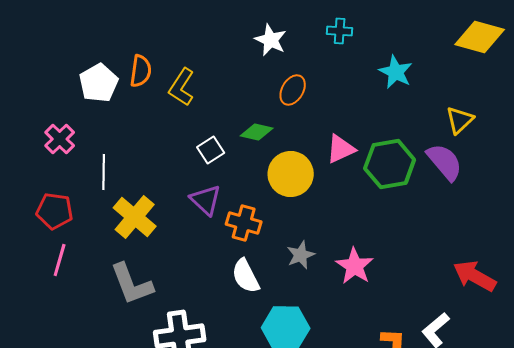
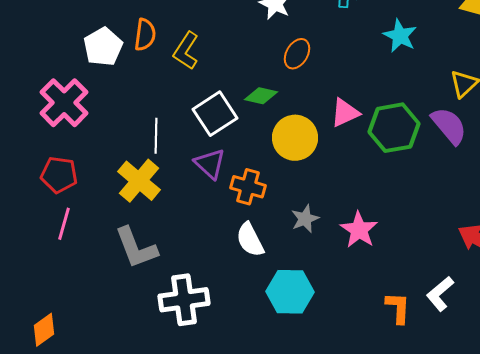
pink cross: (60, 139) -> (64, 103), size x1.6
white square: (211, 150) -> (215, 114), size x1.6
white line: (104, 172) -> (156, 136), moved

